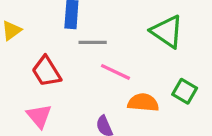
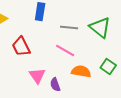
gray line: (93, 42) -> (69, 28), moved
pink triangle: (39, 116) -> (37, 76), moved

